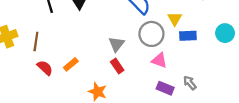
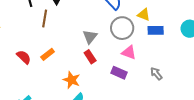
yellow triangle: (175, 19) -> (144, 15), turned -40
brown line: (36, 41) -> (45, 19), moved
purple rectangle: (165, 88) -> (119, 73), moved

